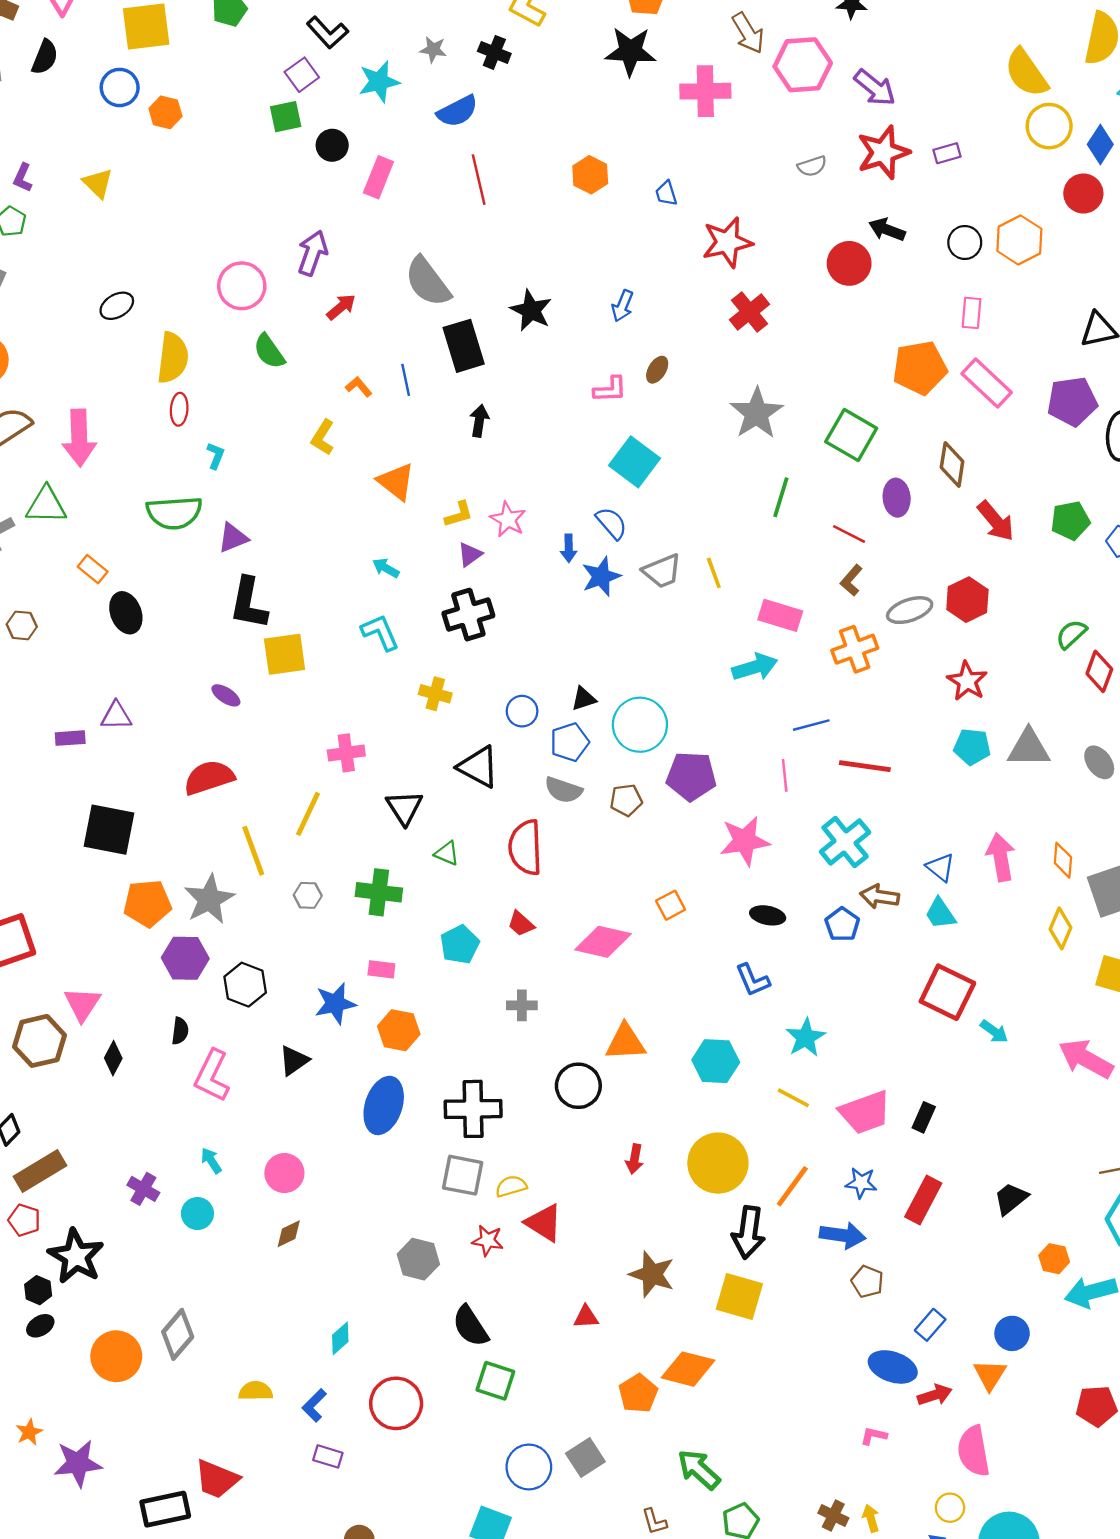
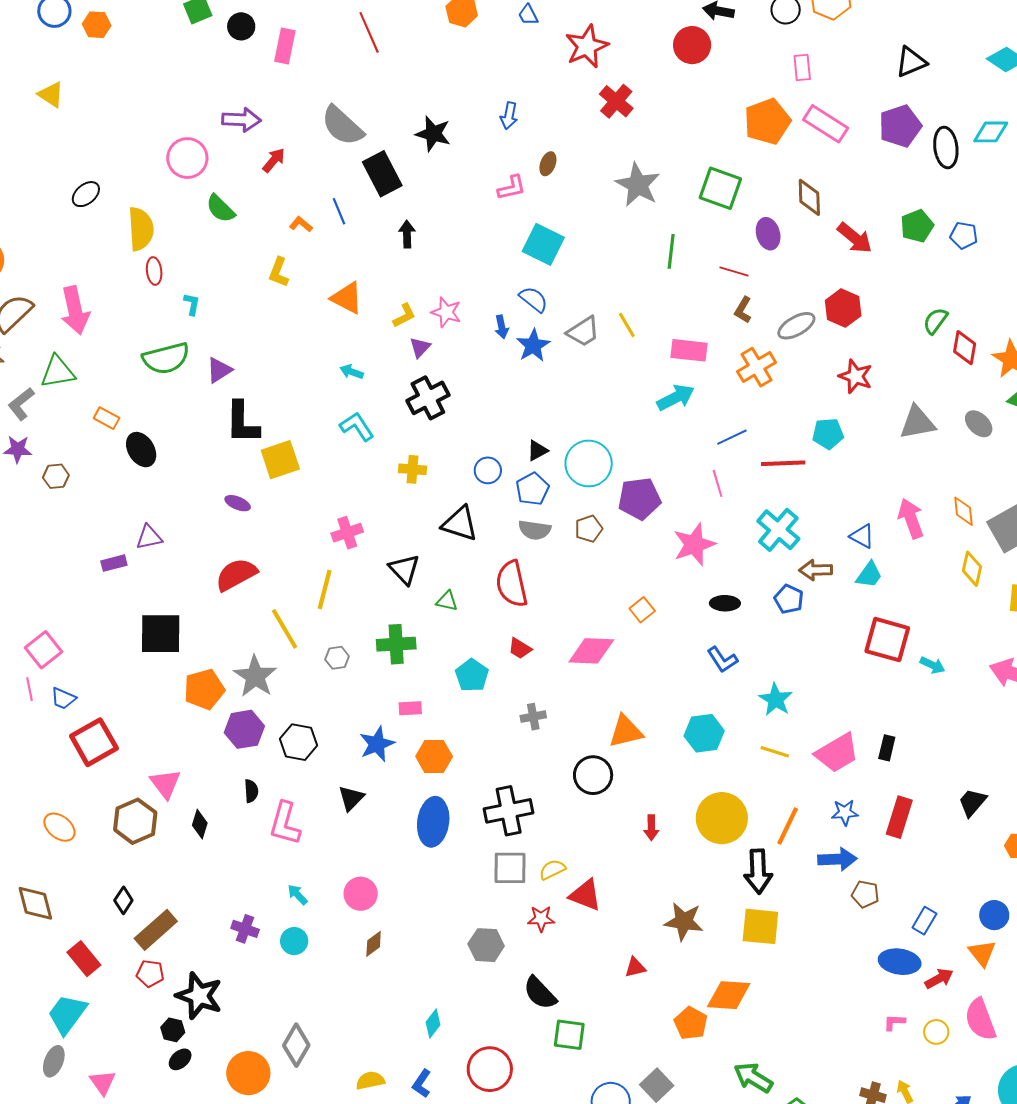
purple arrow: (313, 253) -> (242, 120), turned 84
cyan pentagon: (972, 747) -> (828, 434), moved
cyan trapezoid: (940, 913) -> (869, 575), turned -100
yellow circle: (950, 1508) -> (936, 1032), moved

